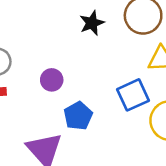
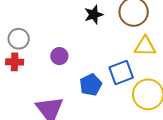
blue pentagon: (78, 116) -> (91, 85), moved

